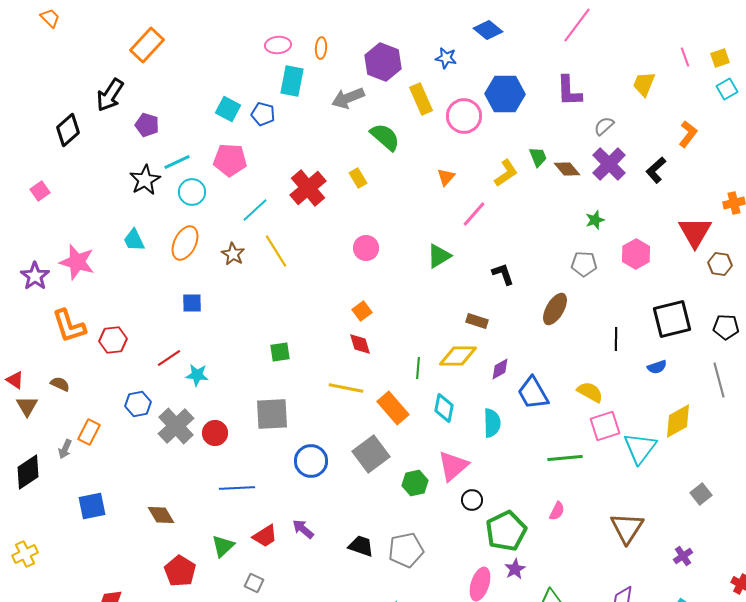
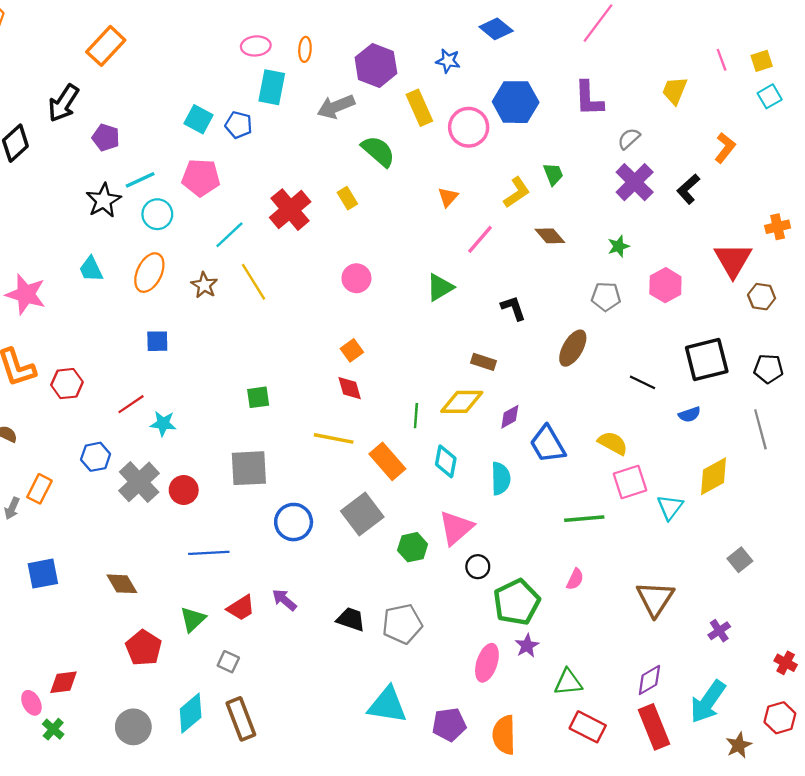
brown diamond: (567, 169) -> (550, 236), moved
black line: (616, 339) -> (643, 382), turned -65
cyan triangle: (640, 448) -> (670, 507), size x0.7

